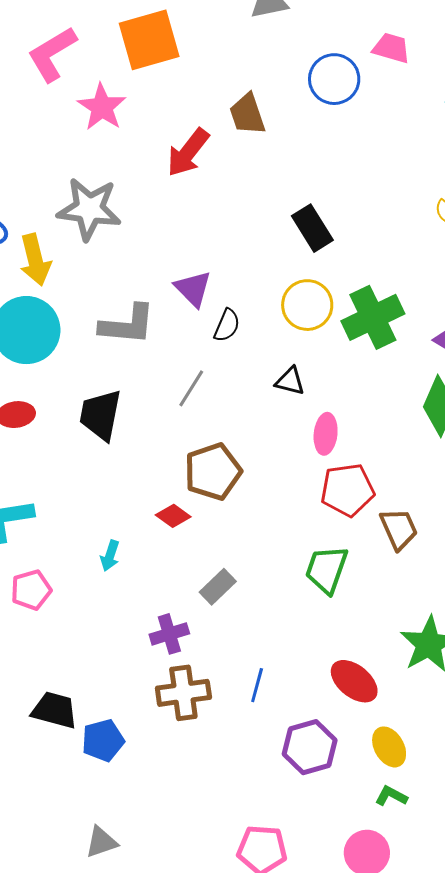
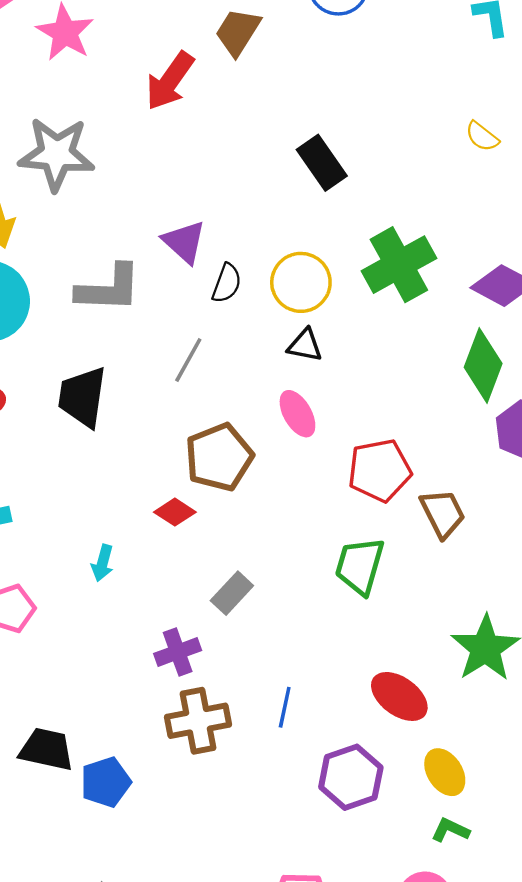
brown trapezoid: (247, 114) -> (238, 32), turned 54
yellow circle: (307, 305) -> (301, 282), moved
pink ellipse: (326, 434) -> (297, 414), moved, turned -33

